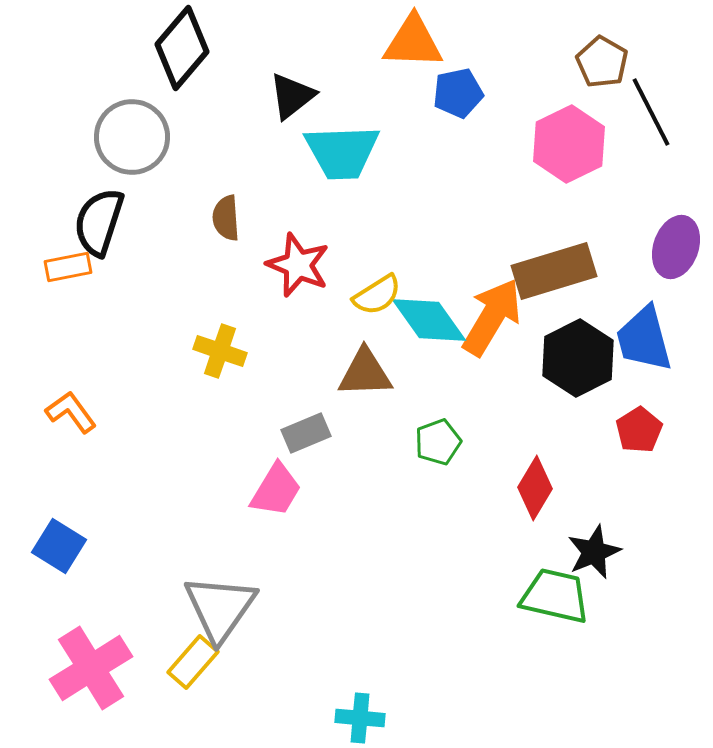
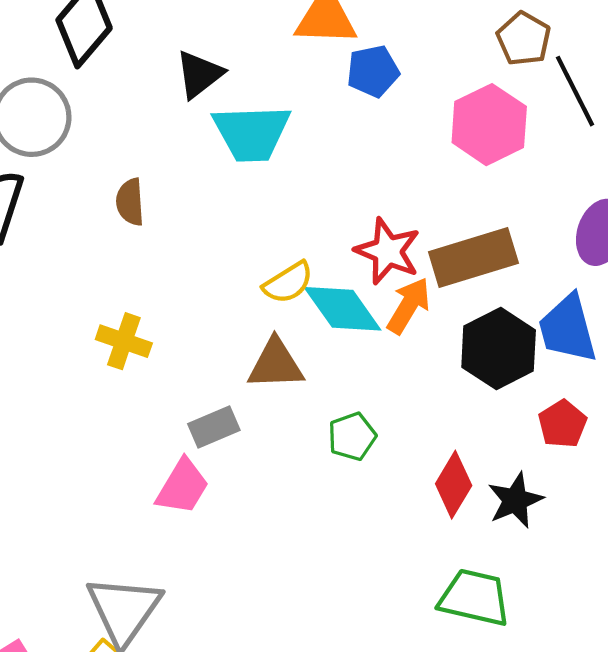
red star: (298, 265) -> (388, 251), moved
orange arrow: (492, 317) -> (409, 306), size x0.7
black star: (594, 552) -> (515, 500), moved

